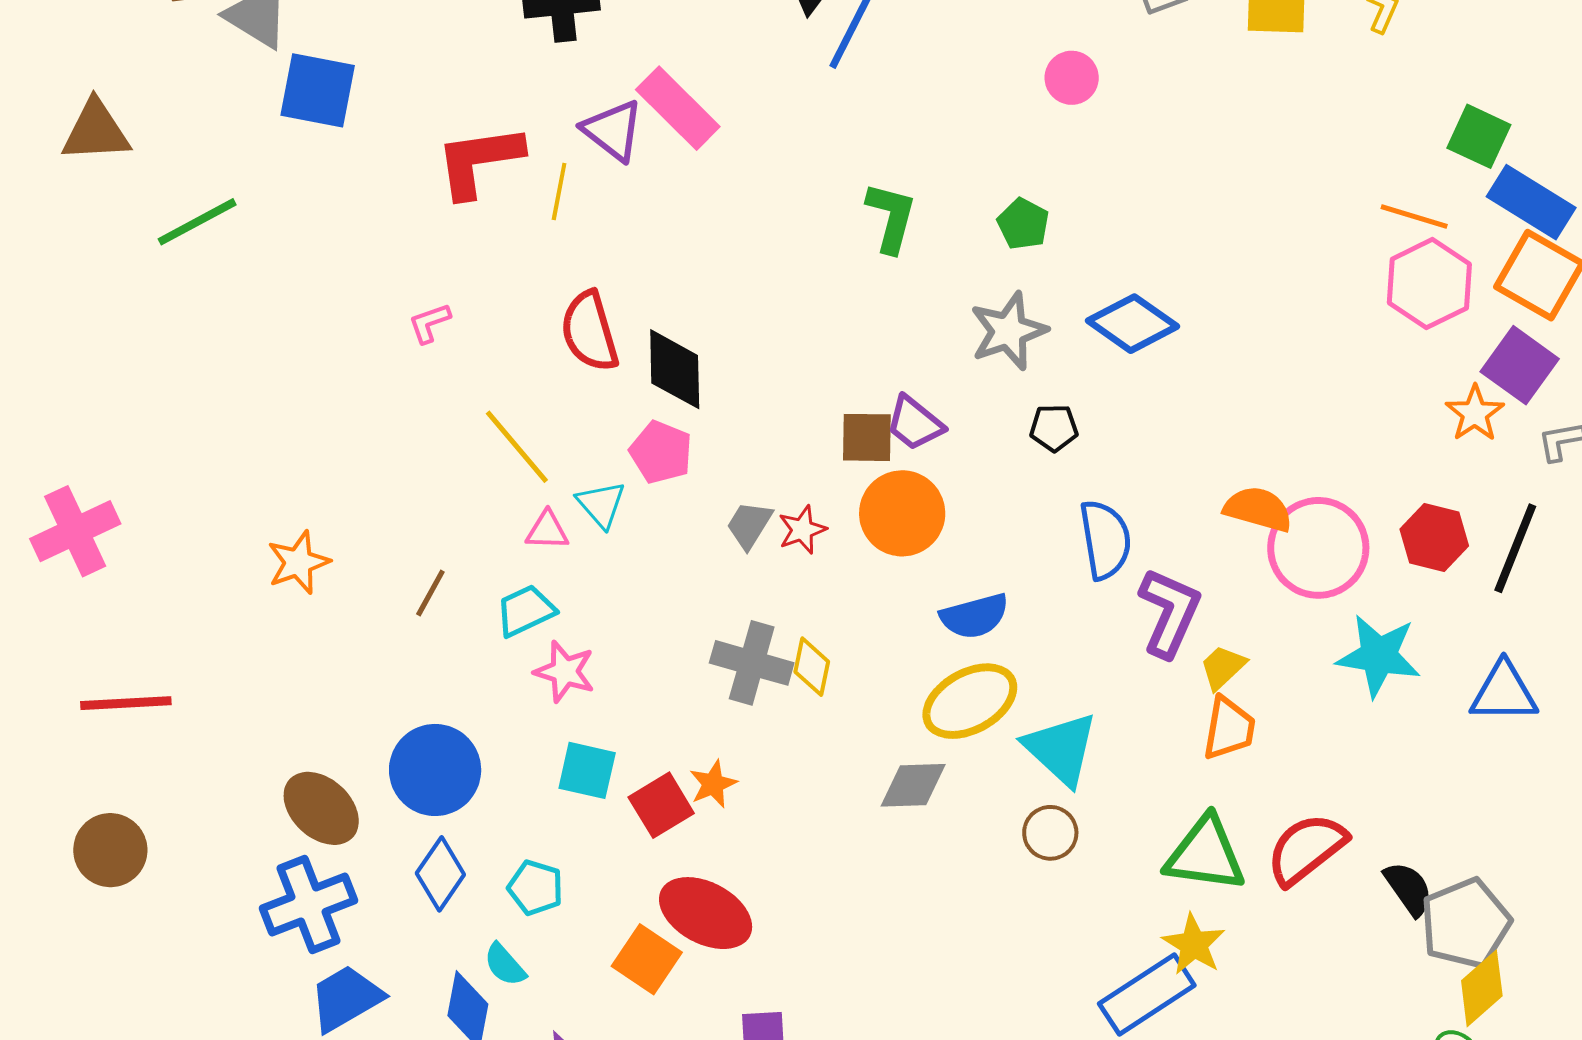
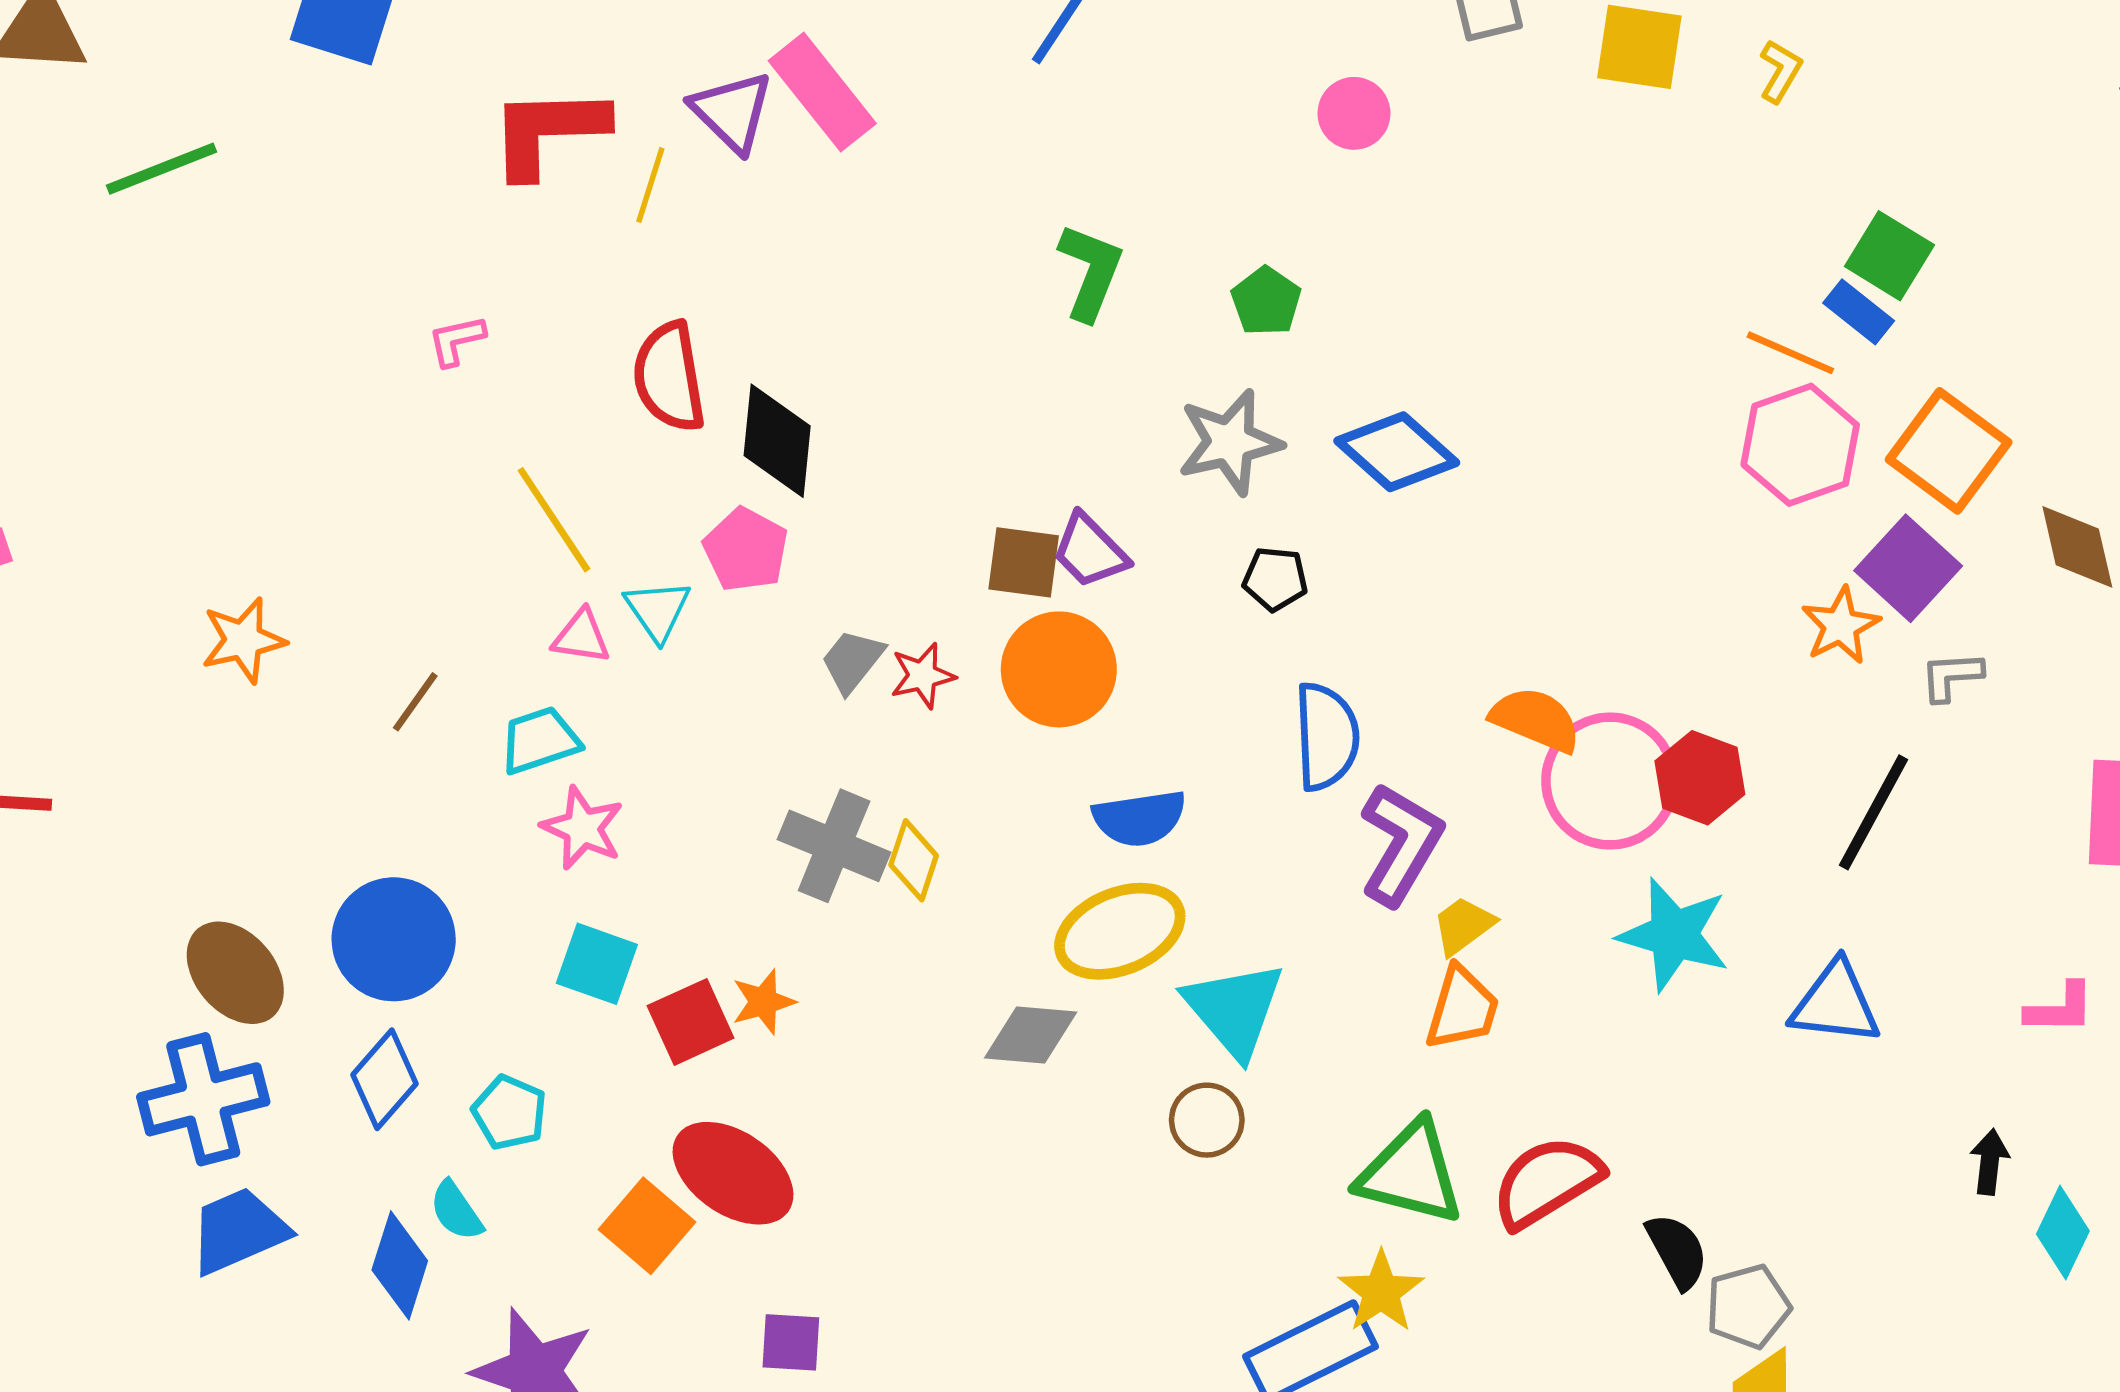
blue rectangle: (1531, 202) -> (1859, 312), moved, size x0.6
red hexagon: (1434, 537) -> (1700, 778), moved
gray pentagon: (1466, 923) -> (1748, 1306), size x0.7

